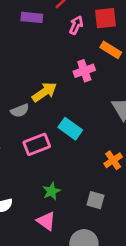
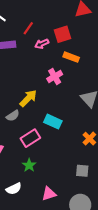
pink arrow: (76, 25) -> (42, 44), turned -128
green star: (51, 191) -> (29, 165), moved
pink triangle: (46, 221) -> (49, 194), turned -42

